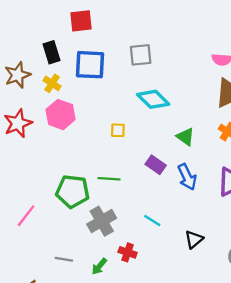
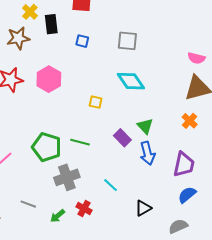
blue square: (90, 65) -> (82, 41), size x0.5
yellow cross: (52, 83) -> (30, 12), moved
green triangle: (186, 137) -> (145, 126), moved

